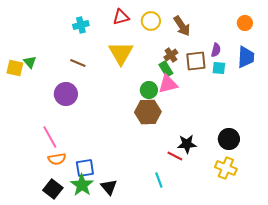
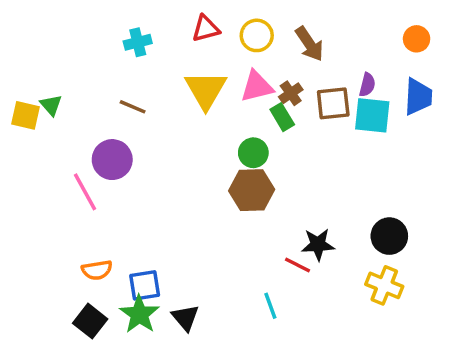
cyan square: (219, 68) -> (372, 115), size x1.6
pink triangle: (168, 84) -> (257, 86), moved
pink line: (50, 137) -> (85, 192), moved

